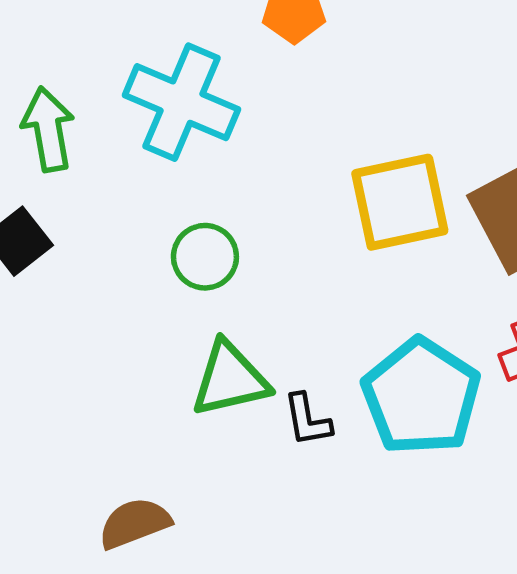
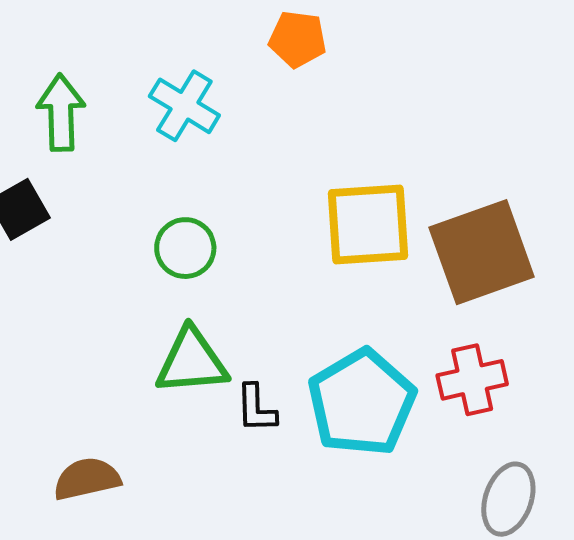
cyan cross: (182, 102) -> (184, 106), size x0.7

